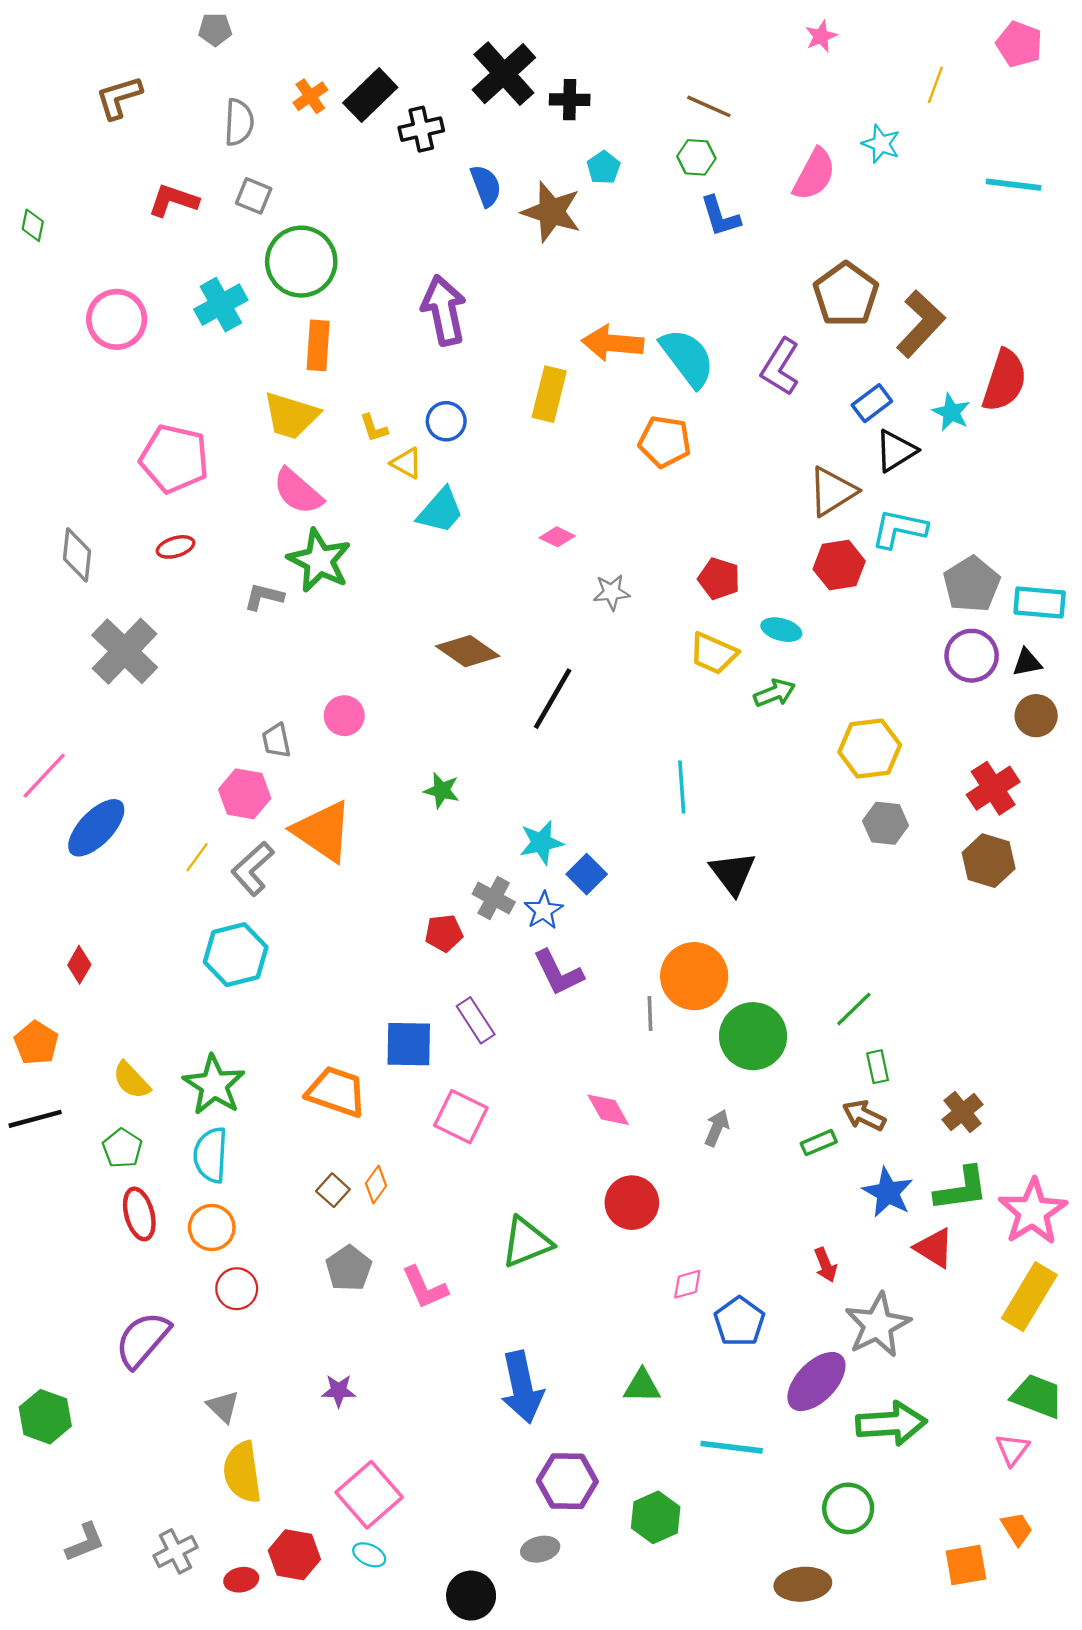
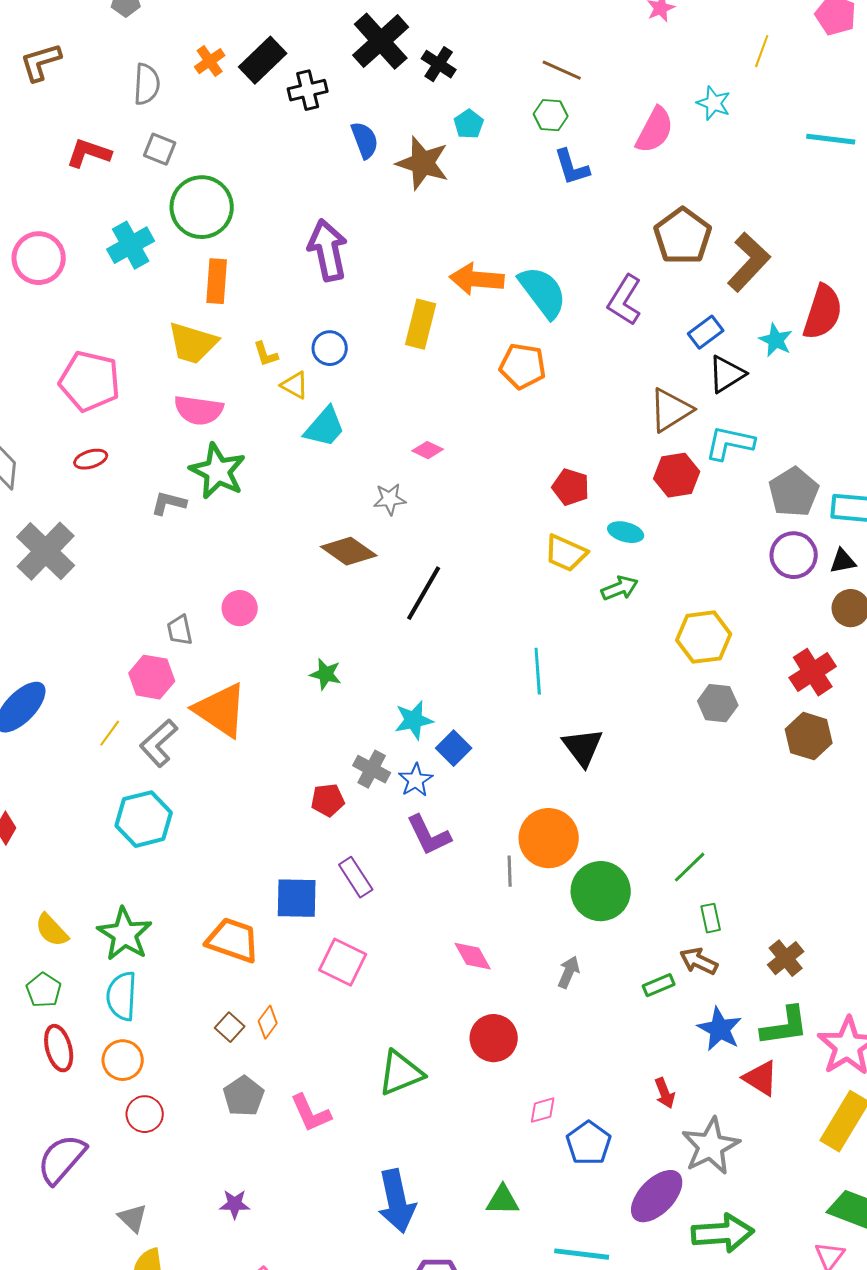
black cross: (570, 100) -> (439, 64), turned 32
pink semicircle: (298, 491) -> (199, 410), turned -33
gray star: (611, 592) -> (390, 499), moved

